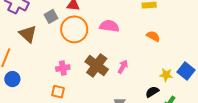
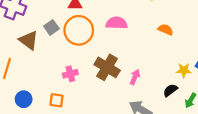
gray square: (51, 16) -> (51, 27), moved
pink arrow: (123, 67) -> (135, 77), moved
blue circle: (12, 79) -> (24, 99), moved
orange square: (58, 92) -> (56, 100), moved

